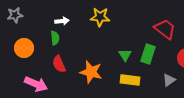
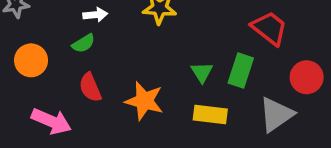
green semicircle: (55, 38) -> (83, 43), turned 64
gray triangle: (169, 80) -> (276, 114), size x1.6

